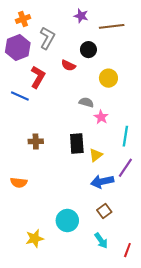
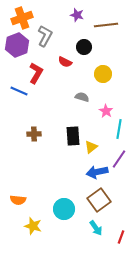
orange cross: (23, 19) -> (22, 18), size x1.5
pink star: (101, 117) -> (106, 111), moved
orange semicircle: (19, 183) -> (18, 200), moved
brown square: (104, 211) -> (99, 200), size x1.6
yellow star: (35, 238) -> (33, 226), turned 30

